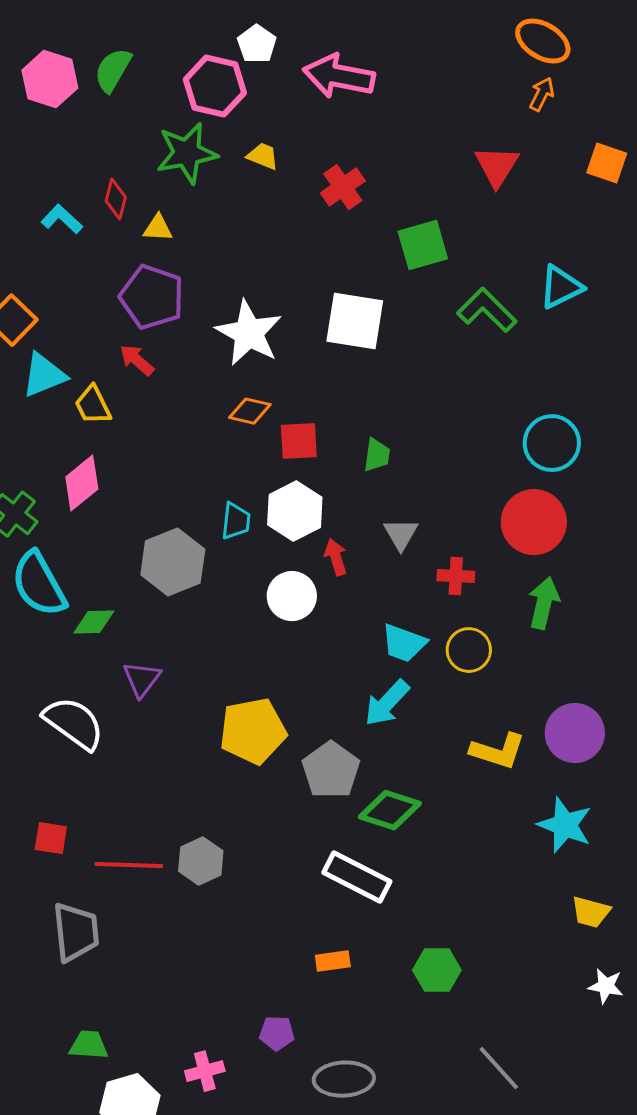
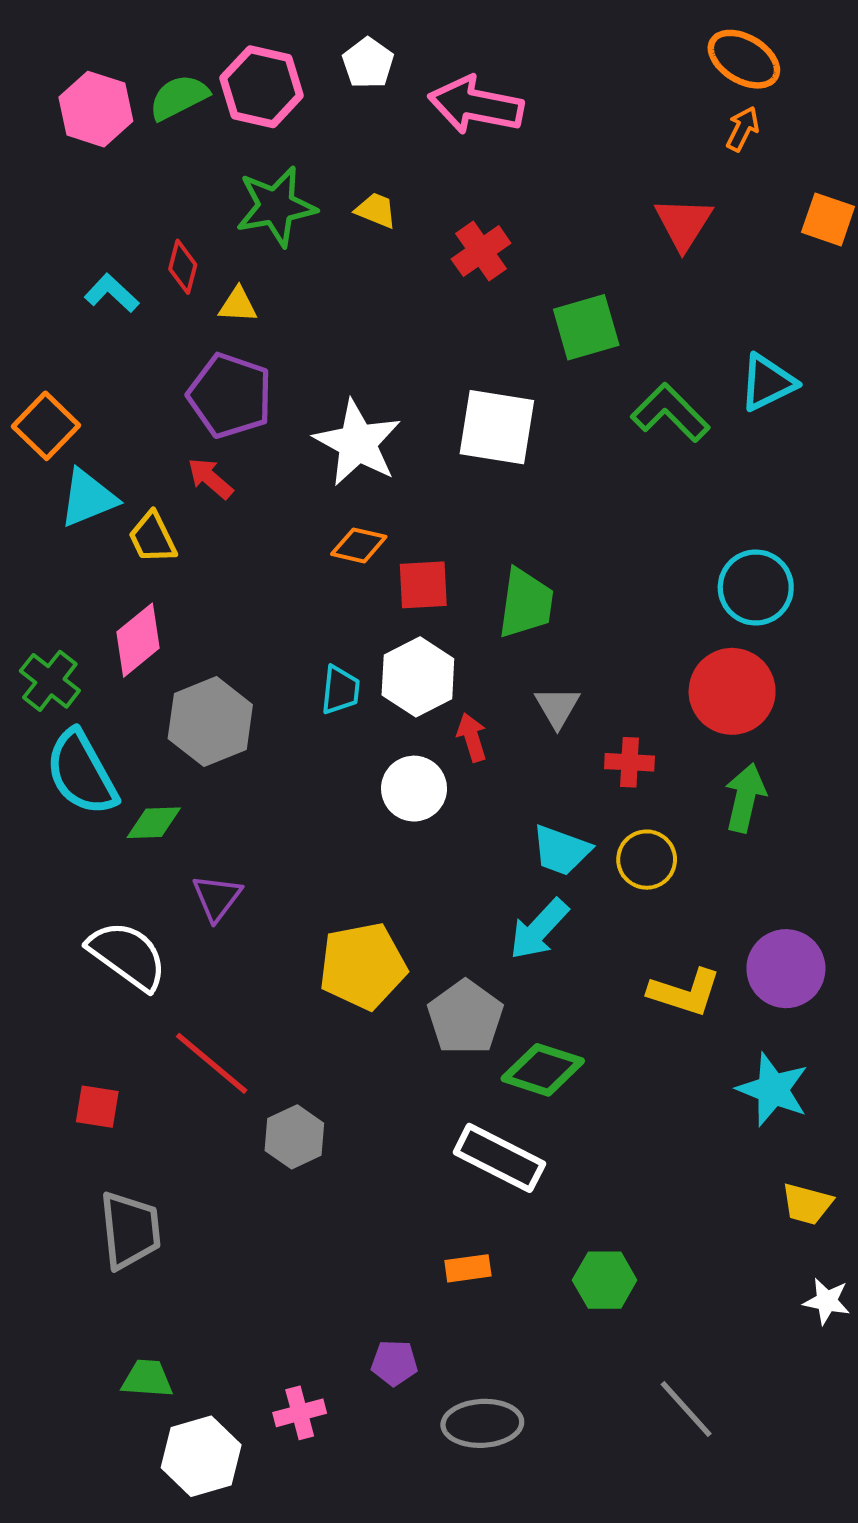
green semicircle: (113, 70) -> (179, 97), turned 33
pink hexagon: (215, 86) -> (262, 87), moved
green trapezoid: (377, 455) -> (526, 603), size x1.6
gray hexagon: (173, 562) -> (210, 722), moved
red line: (129, 865) -> (212, 1063), moved, turned 38

